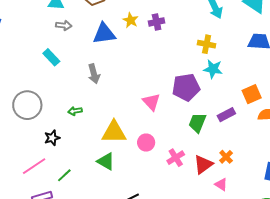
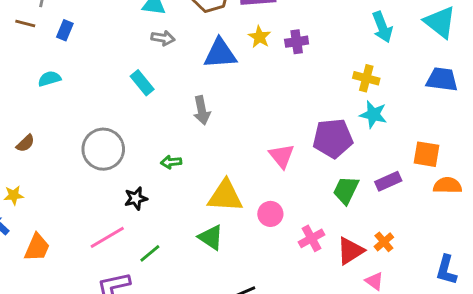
orange square: (252, 94) -> (426, 154), turned 30

